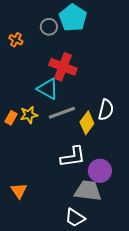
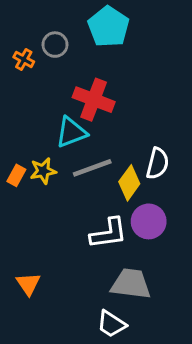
gray circle: (49, 27) -> (55, 45), moved
cyan triangle: (48, 89) -> (71, 132), turned -50
purple circle: (100, 171) -> (149, 221), moved

